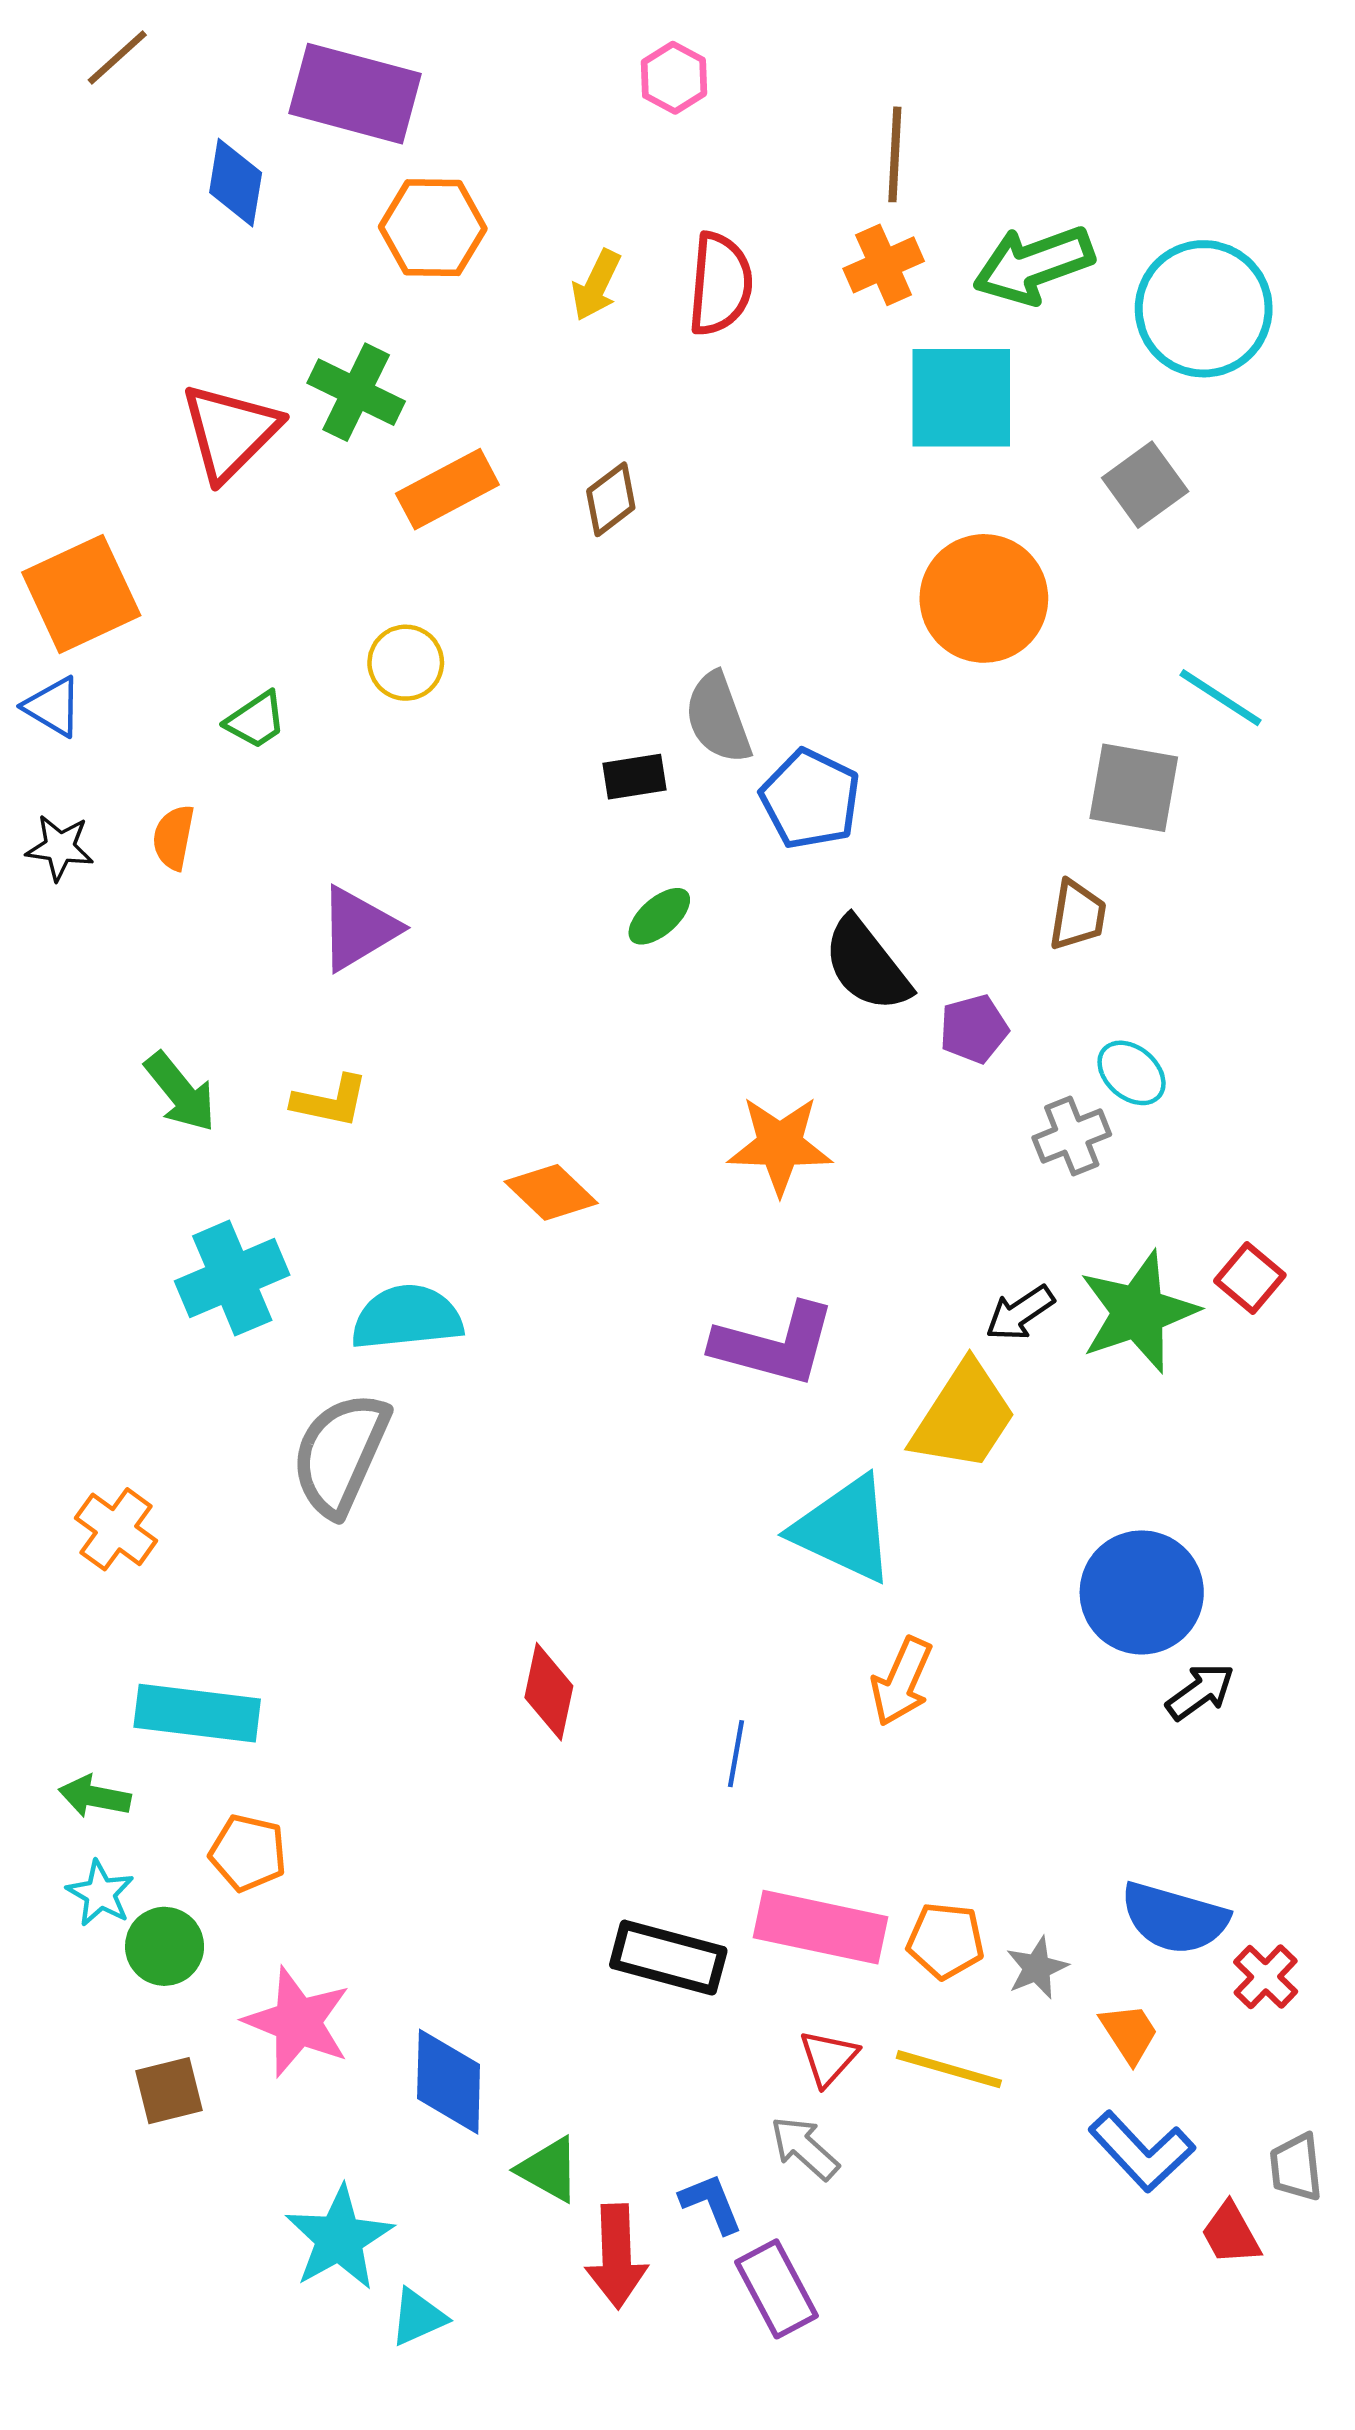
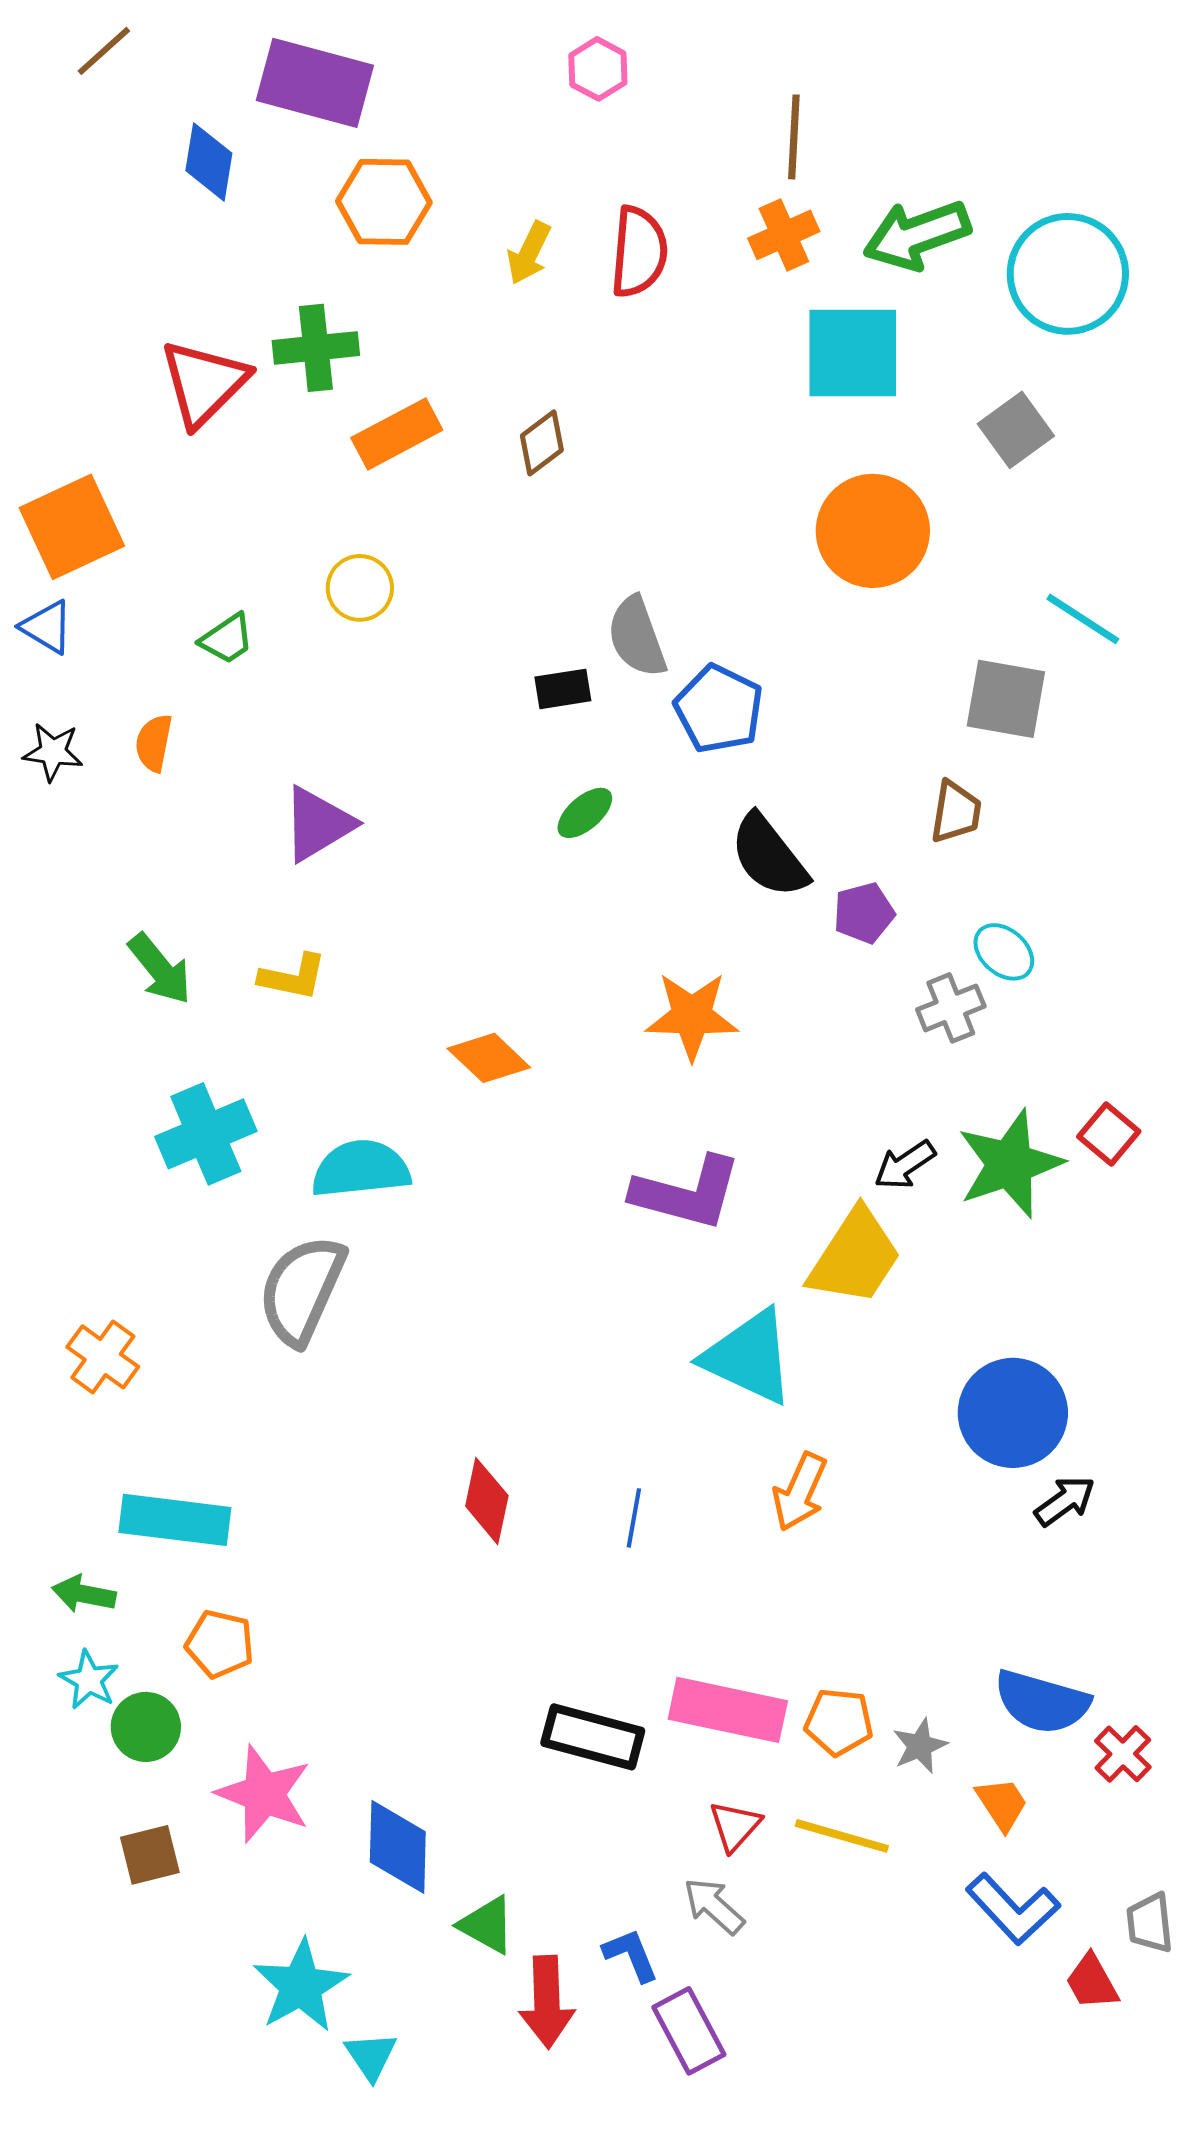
green cross: (356, 392) -> (316, 348), turned -32
blue line: (736, 1754) -> (634, 1518), moved
cyan triangle: (418, 2317) -> (371, 2056), turned -40

